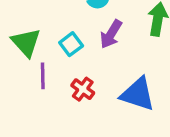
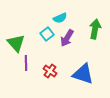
cyan square: (71, 44) -> (47, 34), moved

